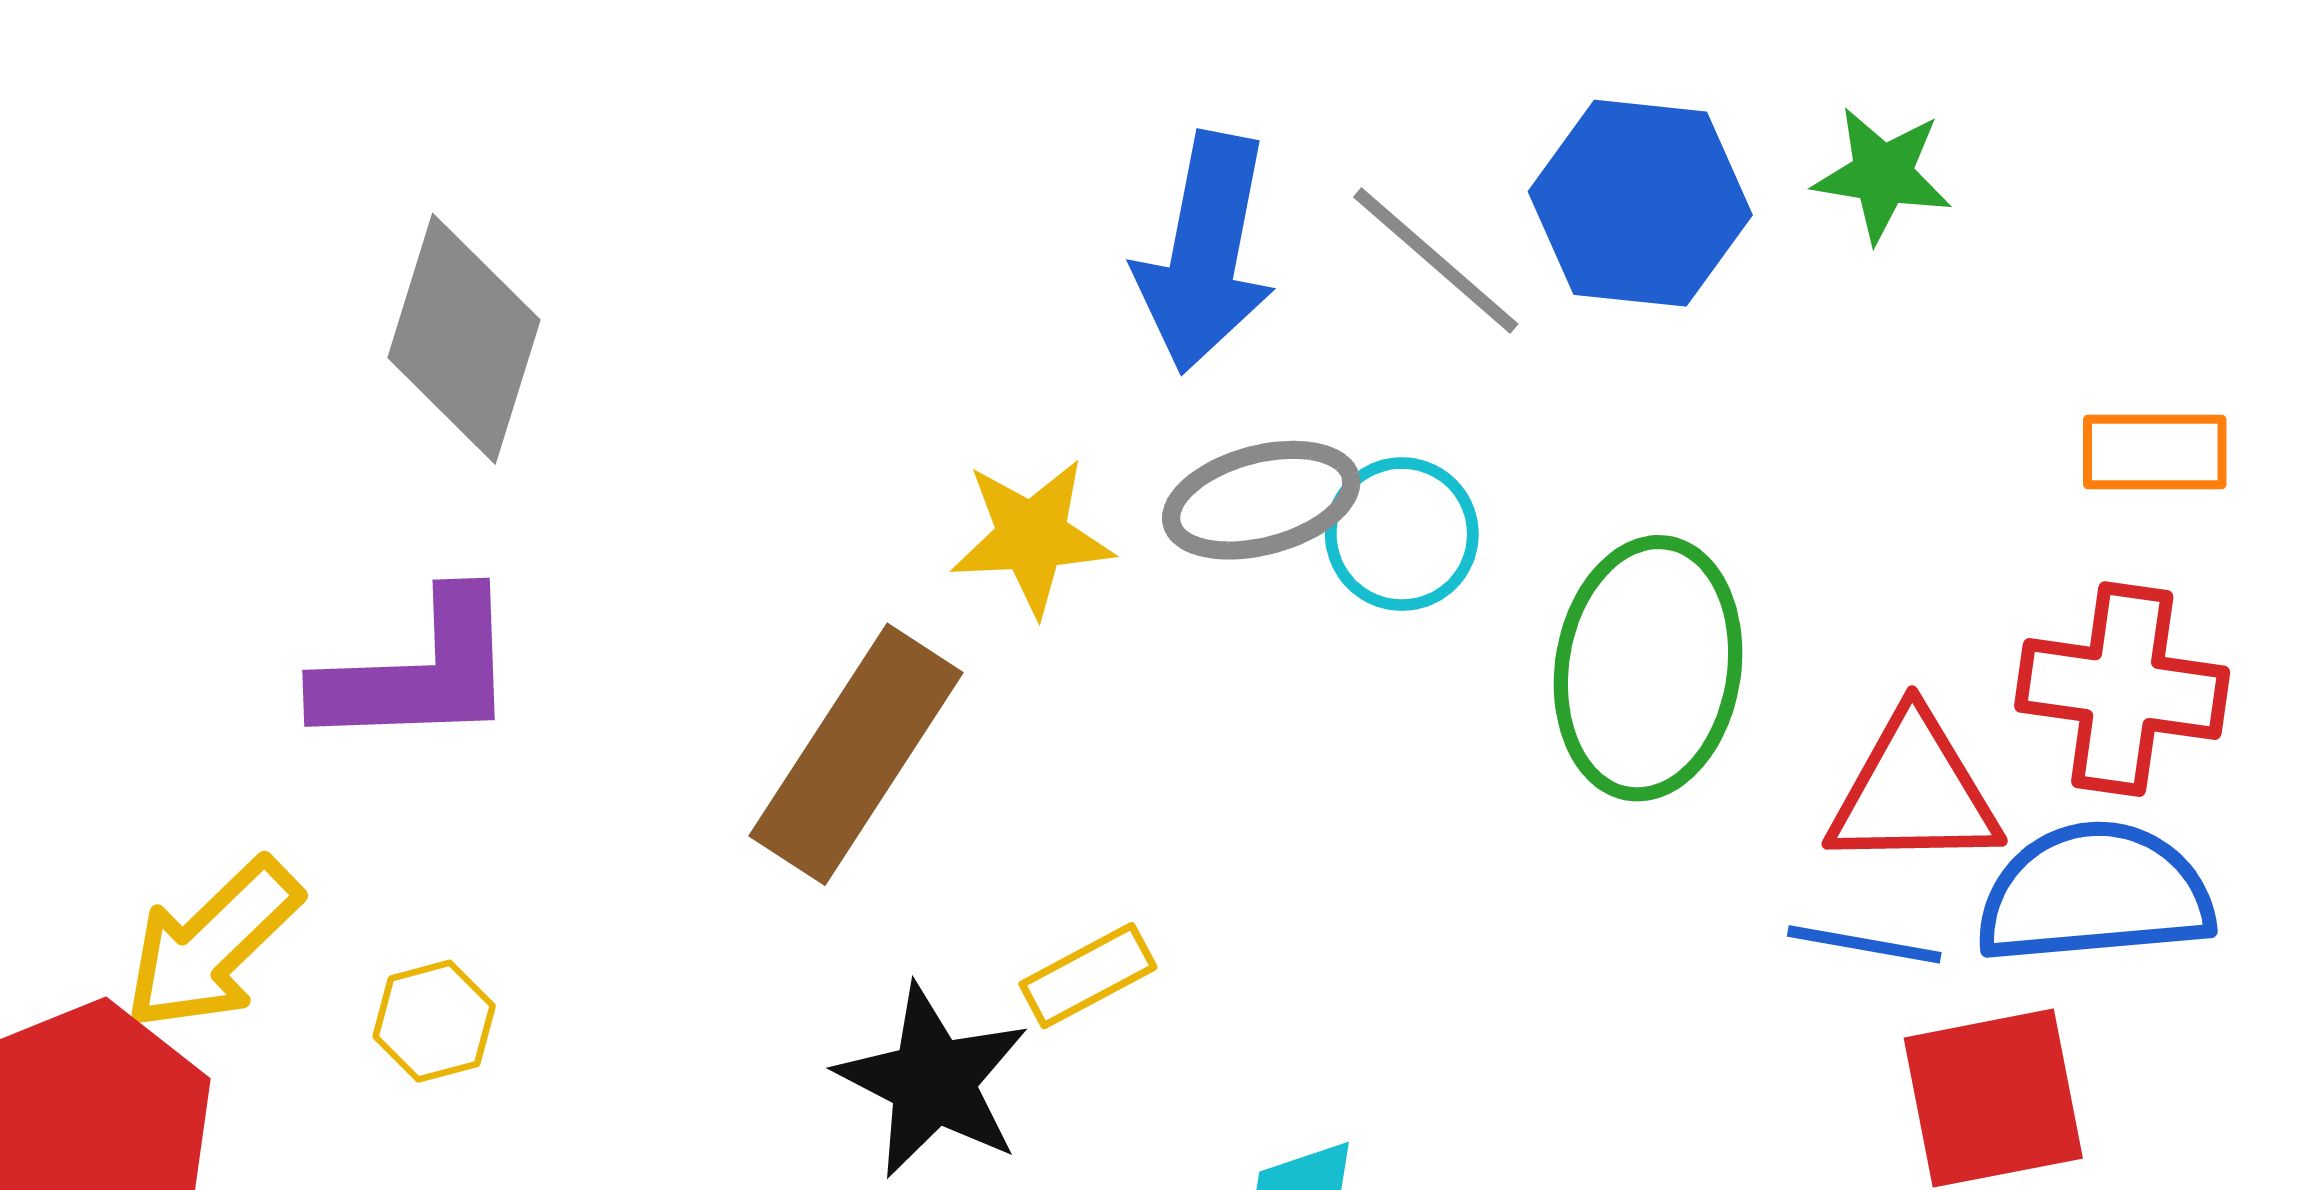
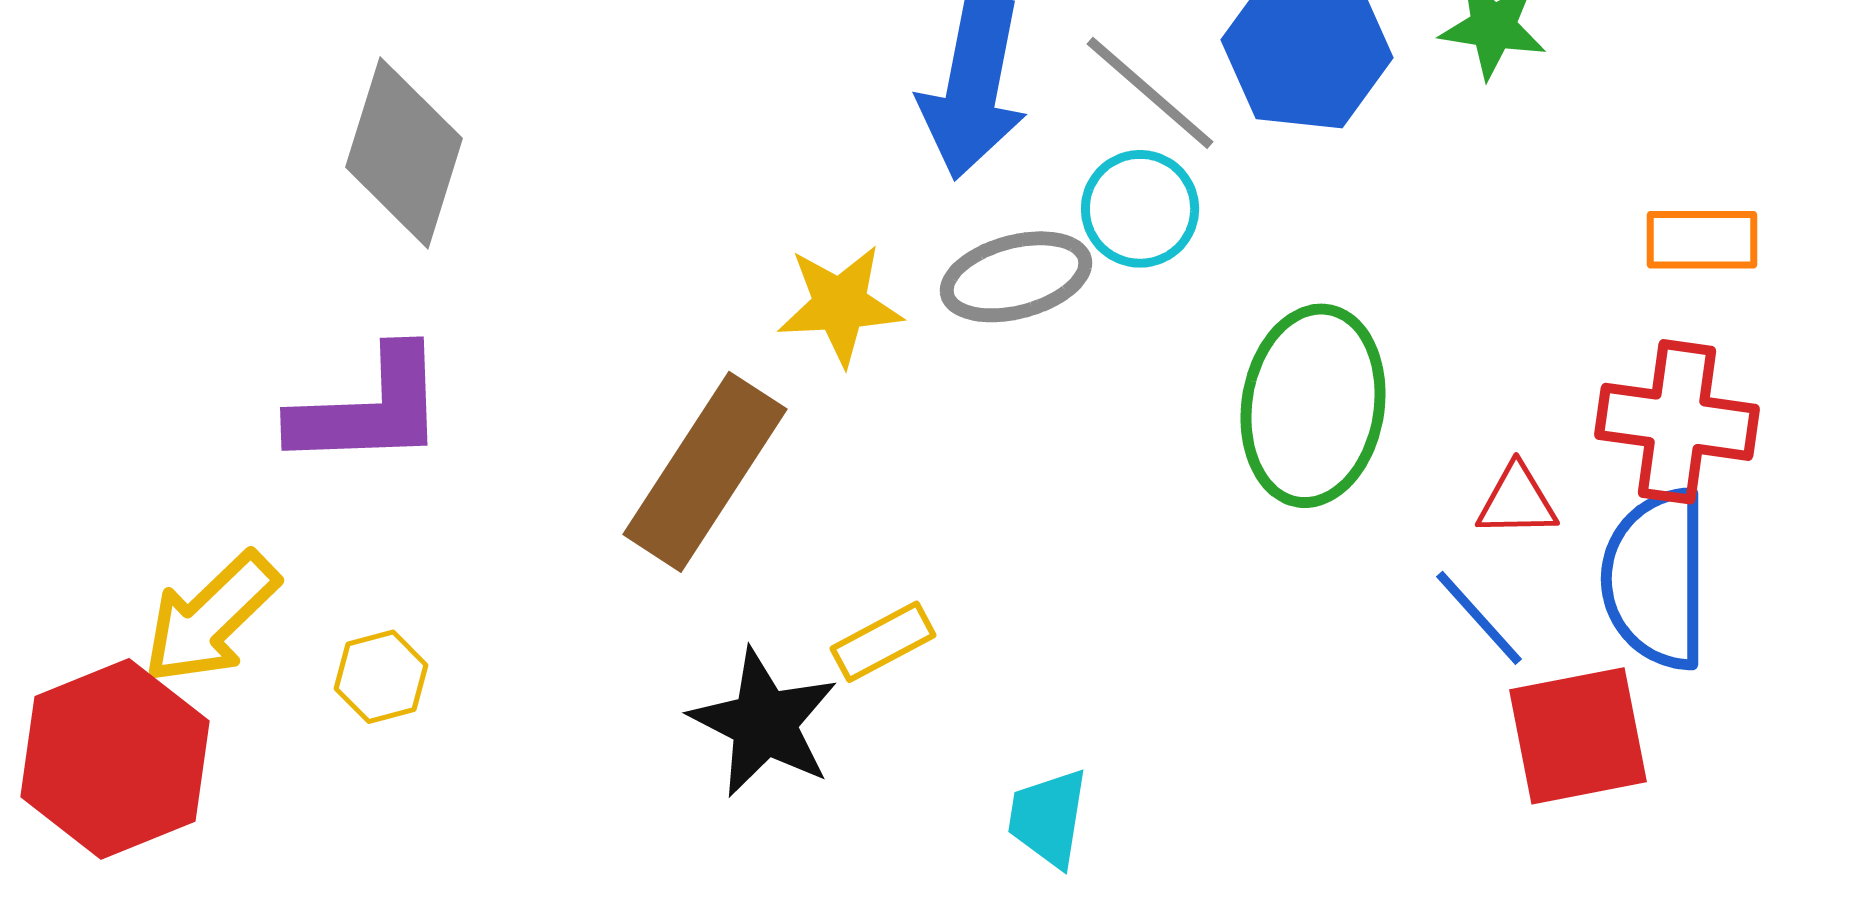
cyan circle: (1402, 534) -> (1140, 209), moved
red triangle: (1914, 792) -> (1517, 501), size x0.6
blue semicircle: (2095, 894) -> (1656, 579), turned -85
blue line: (1864, 944) -> (1479, 618), turned 38

